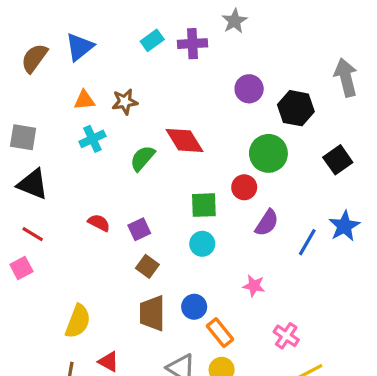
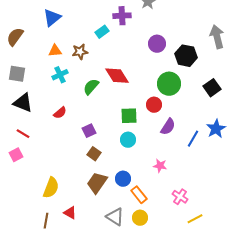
cyan rectangle: (152, 40) -> (102, 32), moved
brown semicircle: (34, 58) -> (15, 37), moved
red semicircle: (99, 223) -> (60, 113), moved, turned 112
brown trapezoid: (152, 313) -> (97, 183), turned 35

